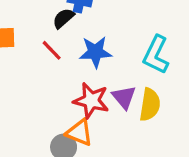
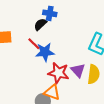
blue star: (95, 52) -> (45, 52), moved

